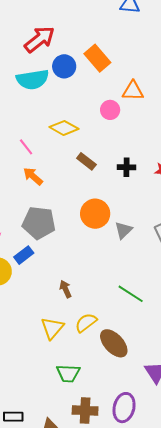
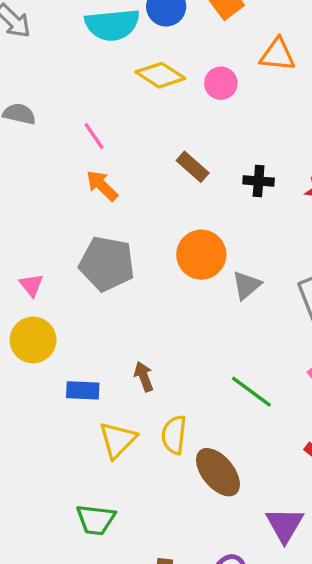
pink circle: (110, 110) -> (221, 83), moved
yellow diamond: (64, 128) -> (160, 75), moved
blue rectangle: (24, 255) -> (83, 390), moved, turned 36
yellow semicircle: (86, 323) -> (174, 435), turned -50
green trapezoid: (68, 373) -> (96, 520), moved

